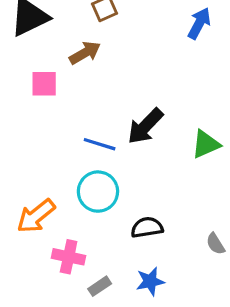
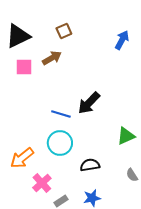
pink square: (44, 84) -> (24, 67), moved
green triangle: (206, 144) -> (126, 136), moved
pink cross: (69, 257) -> (42, 183), turned 36

